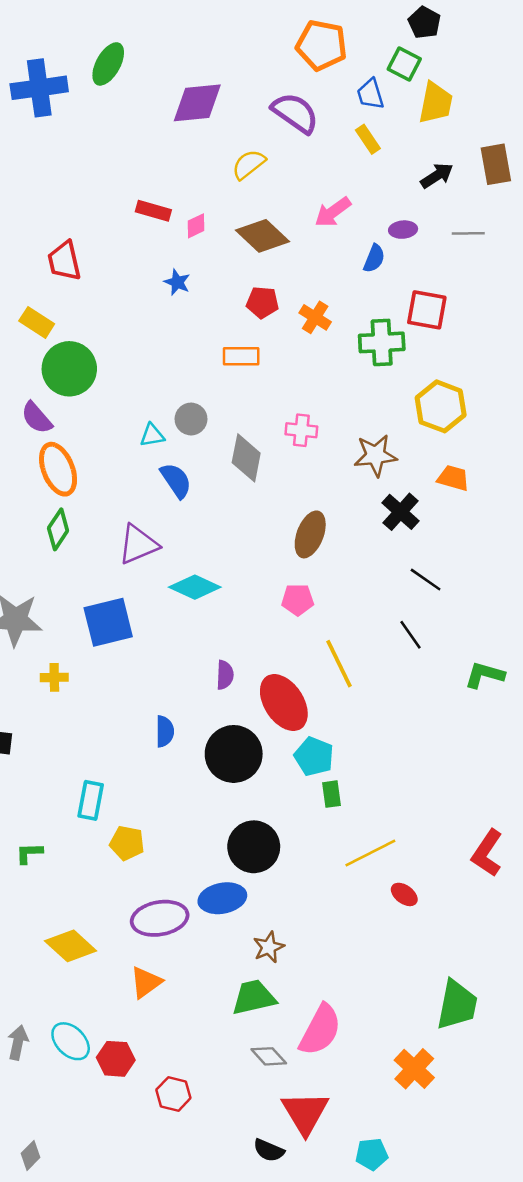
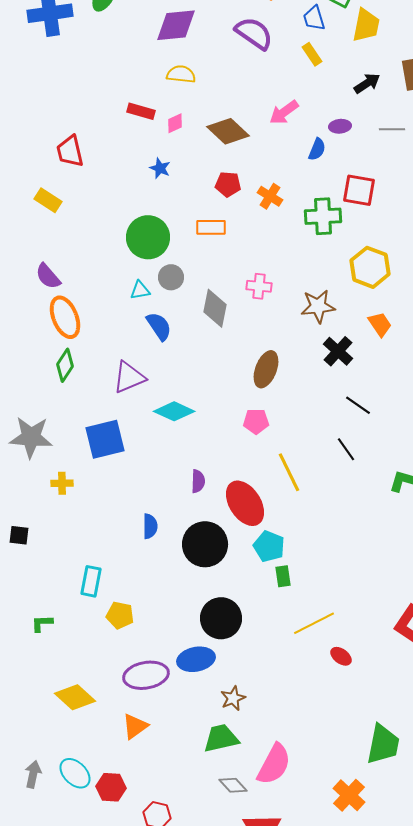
yellow semicircle: (249, 164) -> (181, 74), moved, turned 44
green circle: (69, 369) -> (148, 237), moved
orange trapezoid: (453, 478) -> (380, 324), turned 40

